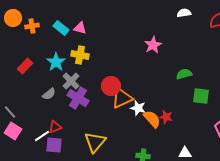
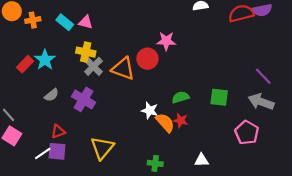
pink star: (153, 45) -> (166, 41), turned 30
cyan star: (56, 62) -> (45, 60), moved
green semicircle: (184, 74) -> (181, 97), moved
gray cross: (71, 81) -> (93, 66), moved
red circle: (111, 86) -> (147, 59), moved
orange triangle: (122, 98) -> (123, 69), moved, turned 45
white line: (42, 136) -> (43, 154), moved

